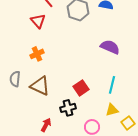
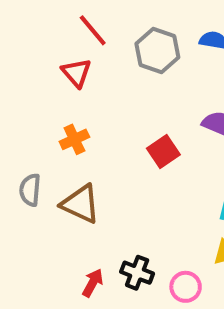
red square: (81, 88) -> (163, 151), moved
black cross: (68, 108) -> (137, 273), moved, turned 35

